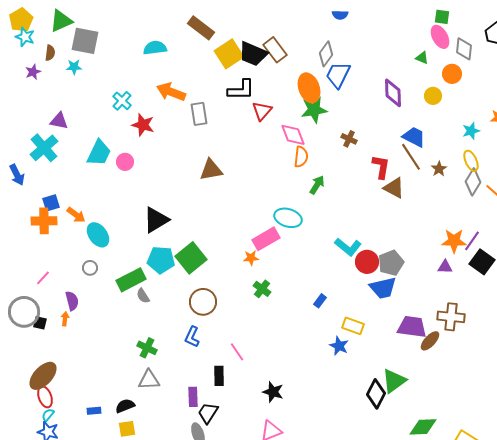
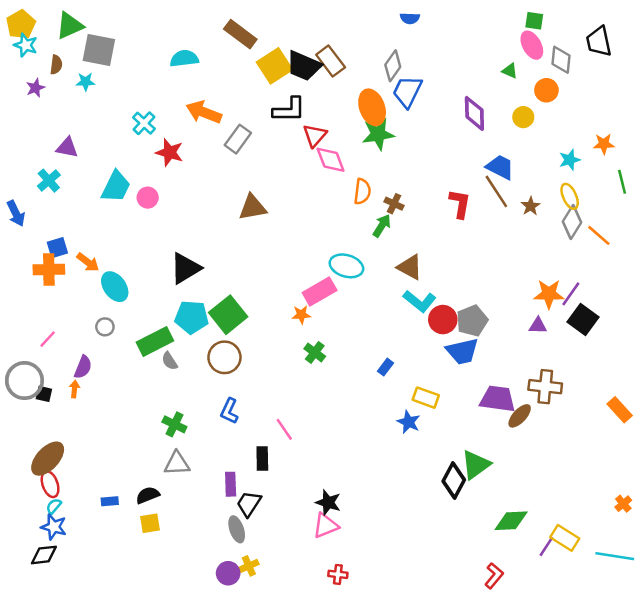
gray rectangle: (199, 114) -> (238, 139), turned 45
pink diamond: (293, 135) -> (331, 160), moved
brown cross: (349, 139) -> (394, 204), moved
cyan cross: (44, 148) -> (49, 181), size x0.7
brown triangle: (394, 188) -> (410, 267), moved
purple semicircle: (72, 301) -> (83, 367), turned 36
brown circle: (203, 302) -> (224, 357), moved
black star: (273, 392) -> (328, 502), moved

